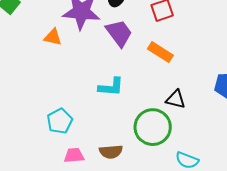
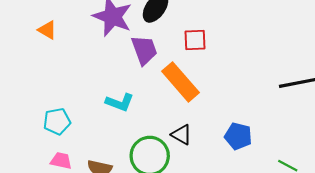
orange triangle: (53, 37) -> (47, 30), moved
orange rectangle: (160, 52) -> (180, 82), size x1.5

